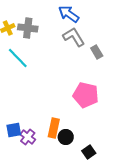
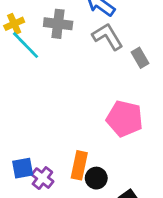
gray cross: (28, 28) -> (58, 24), moved
cyan line: (18, 58) -> (25, 45), moved

